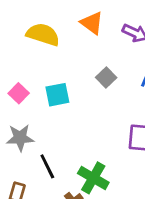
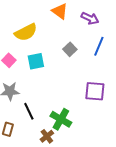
yellow semicircle: (43, 34) -> (26, 32), moved, turned 135

